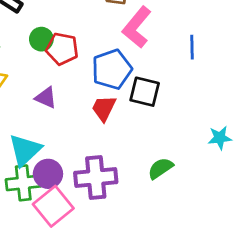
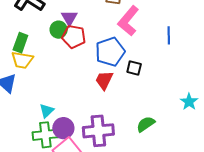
black square: (145, 92) -> (134, 68), size x0.7
purple triangle: (46, 98) -> (69, 18), moved, turned 36
cyan star: (220, 138) -> (189, 102), turned -30
cyan triangle: (25, 150) -> (47, 111), size x0.6

